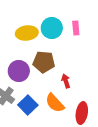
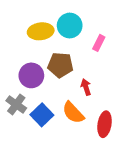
pink rectangle: (76, 28) -> (99, 43), moved, turned 32

